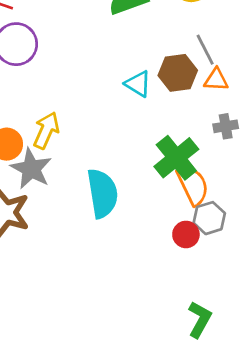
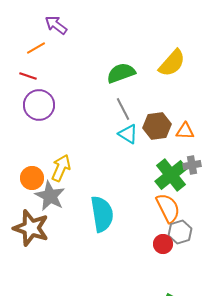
gray line: (205, 50) -> (123, 109), moved
green cross: (176, 158) -> (171, 175), moved

